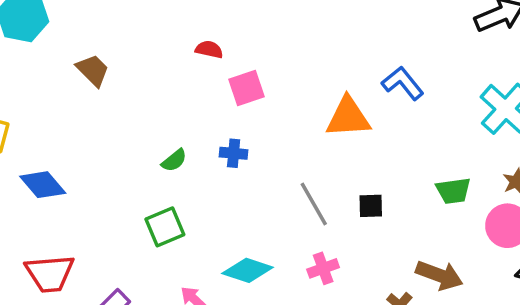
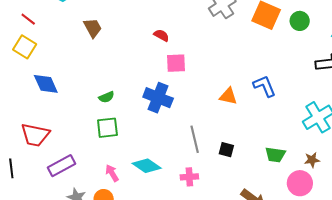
orange triangle: (348, 117) -> (228, 96), size x0.7
blue cross: (234, 153) -> (158, 98), size x1.8
green semicircle: (174, 160) -> (106, 97), moved

